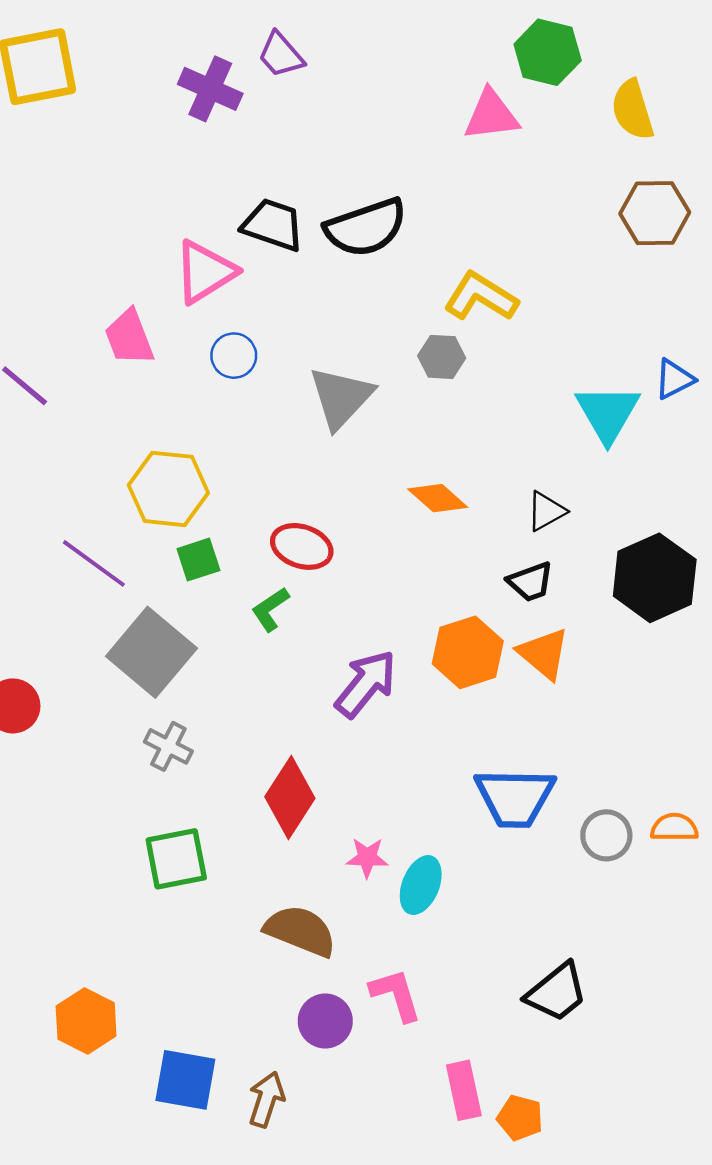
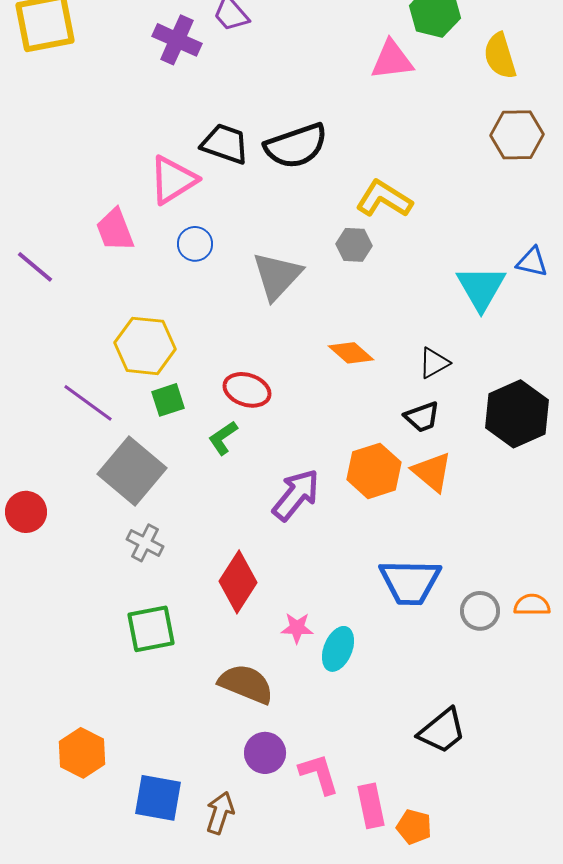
blue triangle: (674, 379) -> (532, 262), turned 40
pink L-shape: (396, 995) -> (319, 774), moved

